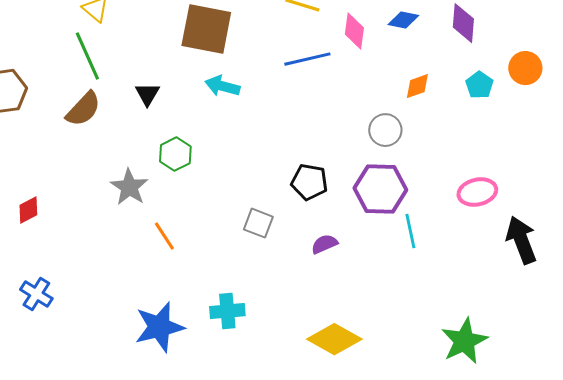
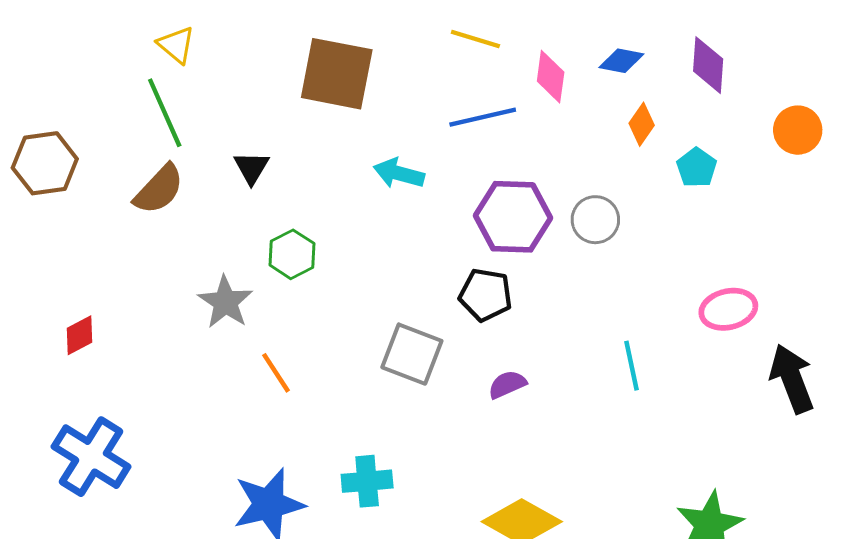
cyan pentagon: (479, 85) -> (697, 168), moved
cyan arrow: (222, 86) -> (399, 173), moved
orange diamond: (417, 86) -> (642, 124), moved, turned -36
purple hexagon: (380, 189) -> (513, 217), moved
gray square: (258, 223) -> (412, 354), size x1.4
blue cross: (36, 294) -> (91, 457), size x1.6

